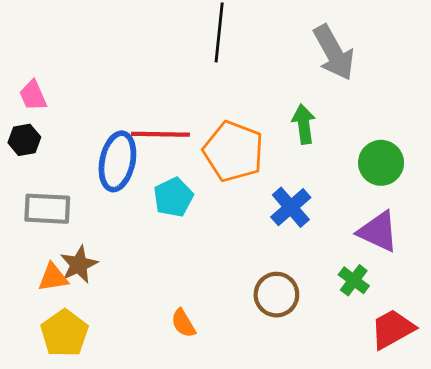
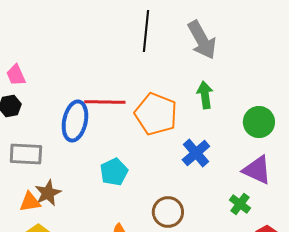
gray arrow: (334, 53) -> (202, 40), moved
cyan pentagon: (173, 197) -> (114, 172), moved
brown circle: (276, 295) -> (168, 212), moved

